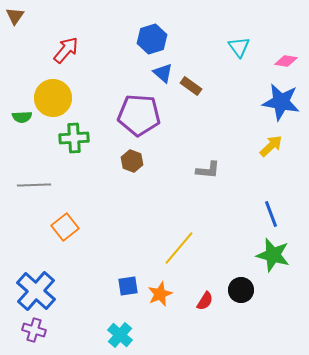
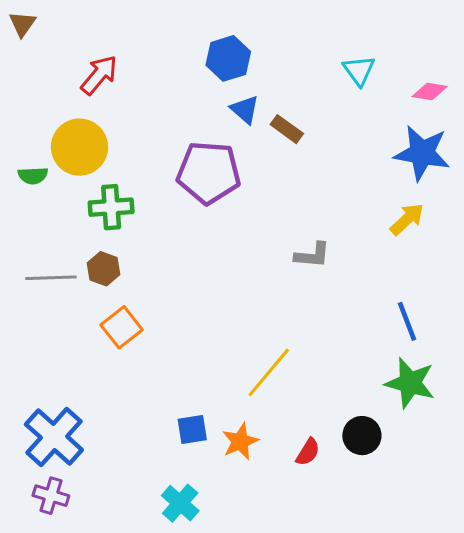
brown hexagon: (132, 161) -> (104, 269), moved
orange square: (65, 227) -> (122, 327), moved

